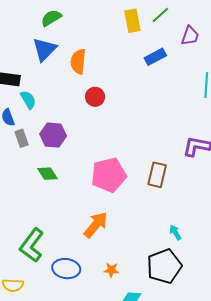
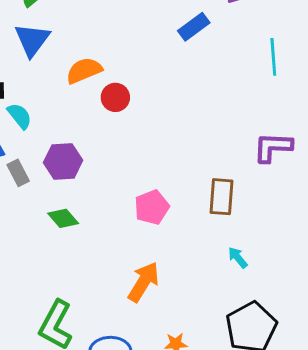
orange semicircle: (78, 61) -> (84, 71), moved, turned 70
pink pentagon: (109, 175) -> (152, 207), size x0.7
cyan arrow: (175, 232) -> (238, 258), moved

